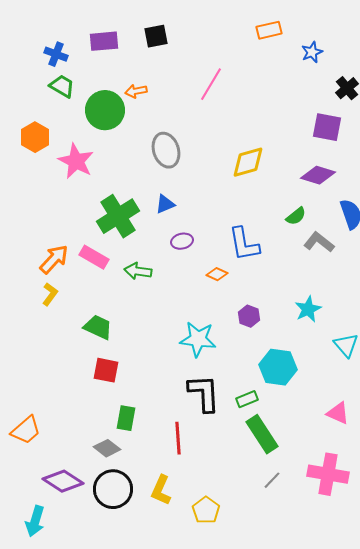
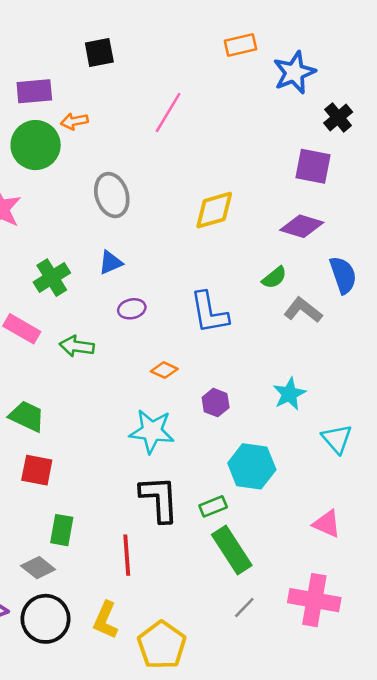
purple rectangle: (104, 41) -> (34, 91), moved
blue star: (312, 52) -> (294, 73), size x1.6
green cross: (118, 216) -> (52, 278), size x0.7
orange diamond: (217, 274) -> (164, 370), moved
yellow pentagon: (206, 510) -> (162, 645), size x1.4

